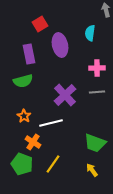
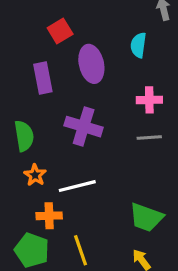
green semicircle: (23, 81) -> (24, 136), moved, turned -84
purple cross: (65, 95) -> (84, 127), moved, turned -30
orange cross: (33, 142) -> (49, 216), turned -35
yellow line: (53, 164) -> (80, 250), turned -54

